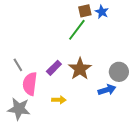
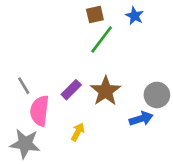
brown square: (85, 11) -> (95, 15), moved
yellow arrow: (59, 100) -> (78, 132), turned -64

